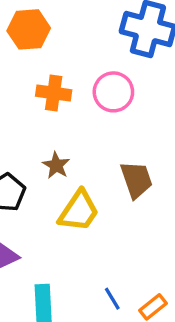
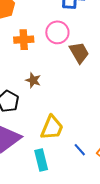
brown trapezoid: (136, 180) -> (79, 53), moved
yellow trapezoid: (79, 211) -> (52, 128), moved

